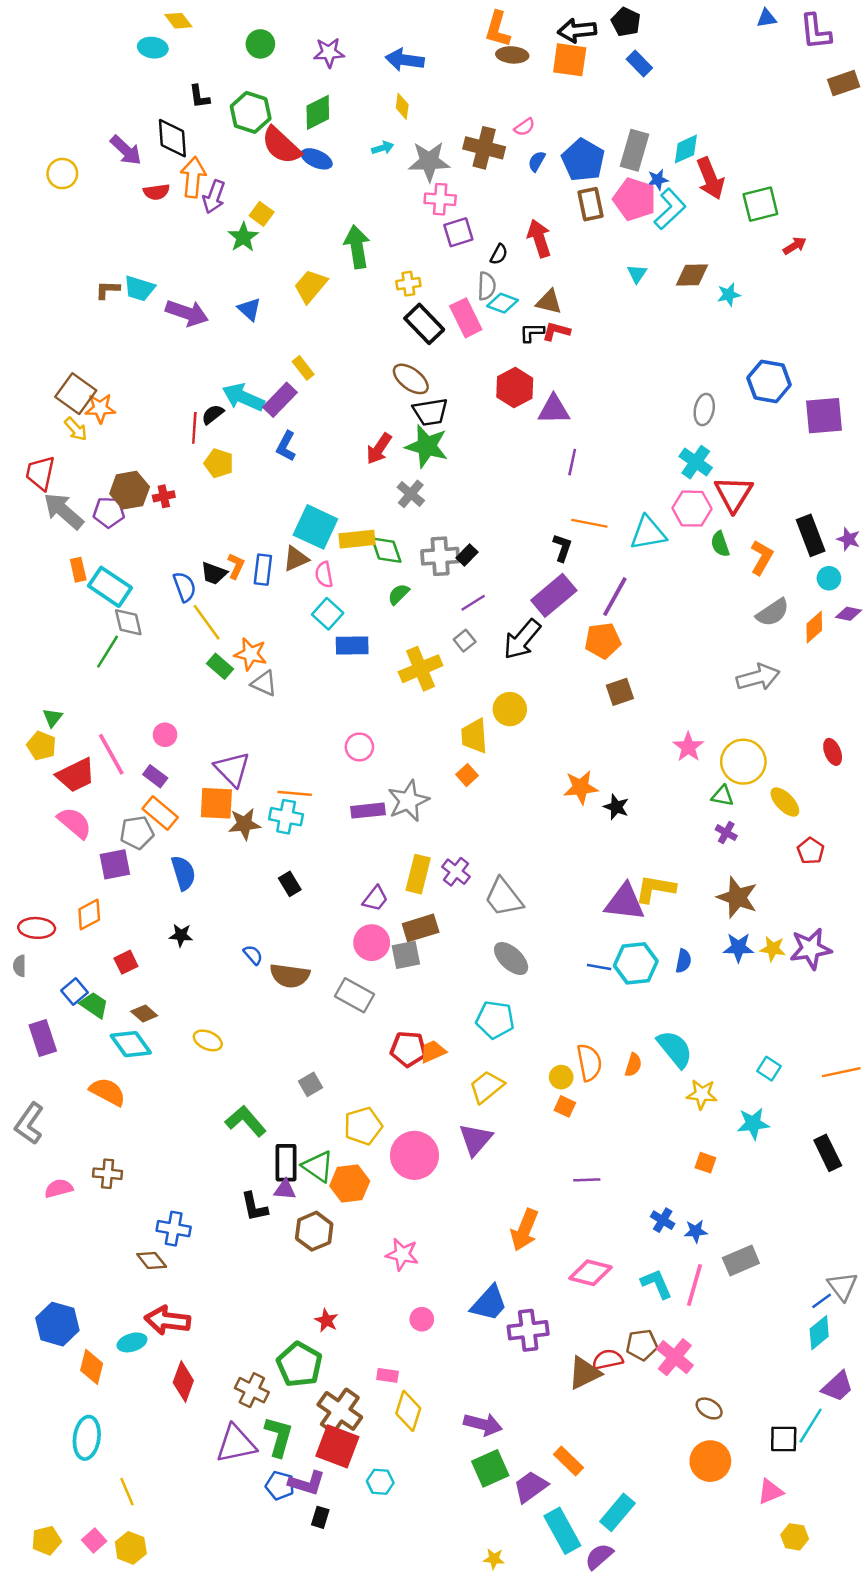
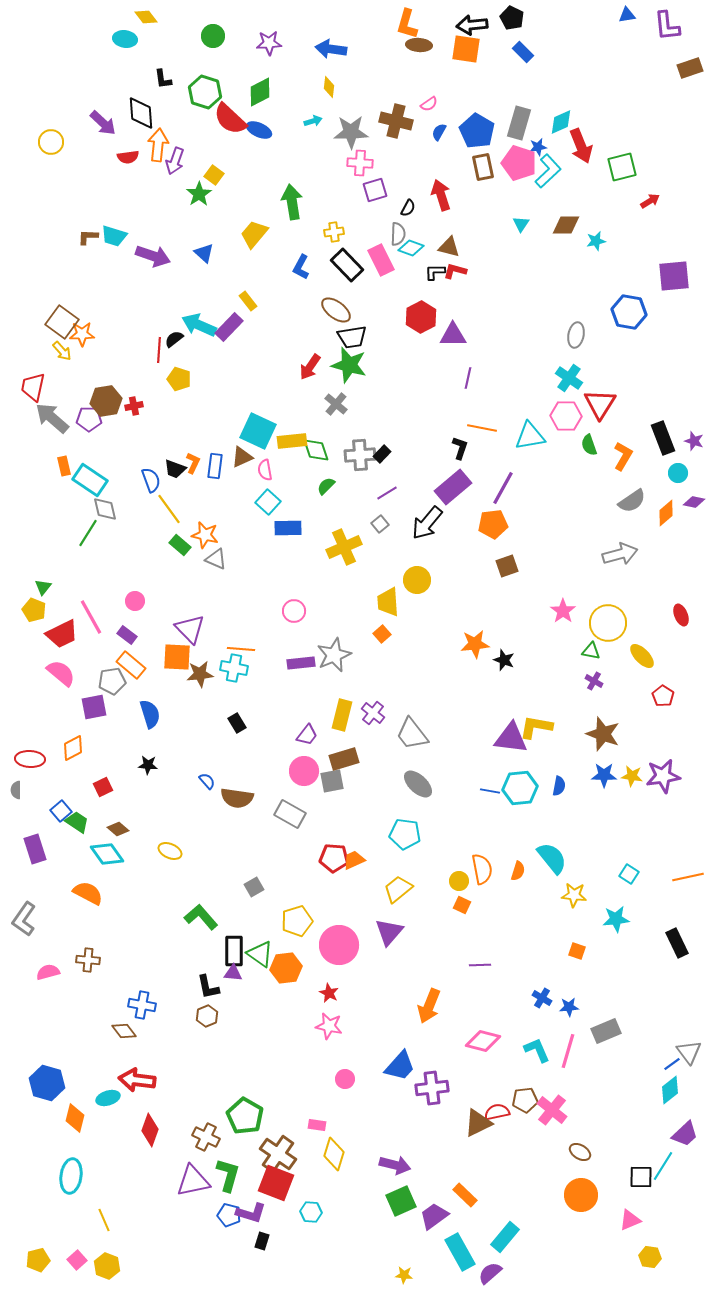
purple square: (824, 416) -> (674, 276), moved
blue L-shape: (286, 446) -> (301, 267), moved
brown hexagon: (314, 1231) -> (207, 1016), moved, size x0.7
red star: (326, 1320) -> (329, 993), moved

